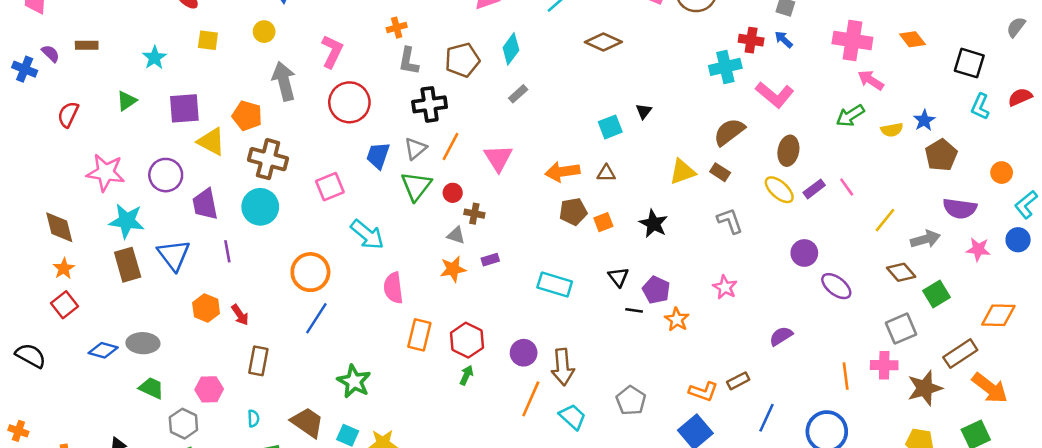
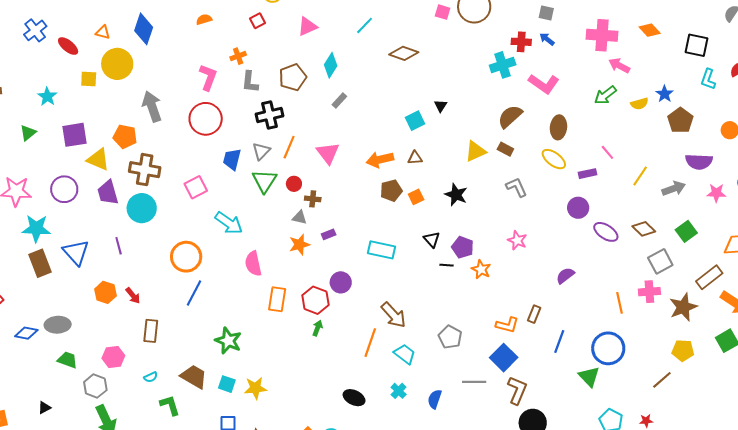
yellow circle: (264, 32) -> (117, 64), moved, size x1.8
pink L-shape: (332, 51) -> (208, 77), moved
purple rectangle: (814, 189) -> (588, 174), moved, turned 30
purple trapezoid: (205, 204) -> (108, 193), moved
brown diamond: (901, 272) -> (644, 229), moved
purple circle: (524, 353) -> (341, 282), moved
brown arrow: (563, 367) -> (393, 315), turned -32
brown rectangle: (738, 381) -> (534, 314), turned -36
cyan semicircle: (253, 418) -> (151, 377), turned 72

